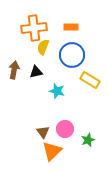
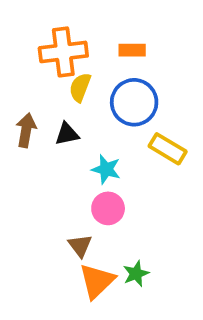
pink circle: (65, 129) -> (108, 208), moved
green star: (88, 140) -> (136, 274), moved

